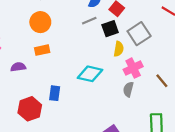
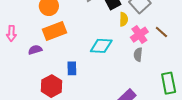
orange rectangle: (42, 50) -> (54, 31), size x1.6
brown line: (162, 81) -> (161, 32), moved

